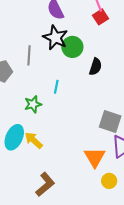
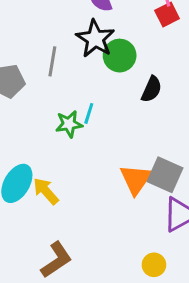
green star: (33, 104) -> (69, 124), moved
orange triangle: (95, 157) -> (136, 179), moved

